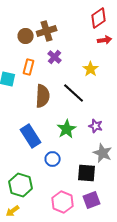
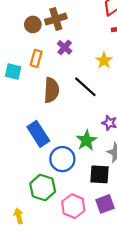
green star: (67, 129) -> (86, 140), moved
blue circle: (53, 159) -> (62, 159), size x1.5
green hexagon: (21, 185) -> (43, 187), moved
yellow arrow: (13, 211) -> (19, 216), turned 112

